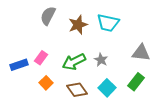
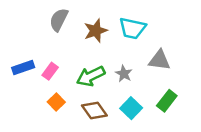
gray triangle: (141, 53) -> (159, 60), moved
blue rectangle: (19, 65) -> (23, 68), moved

